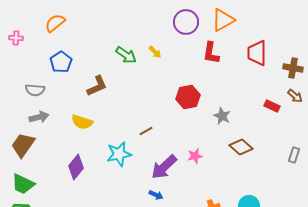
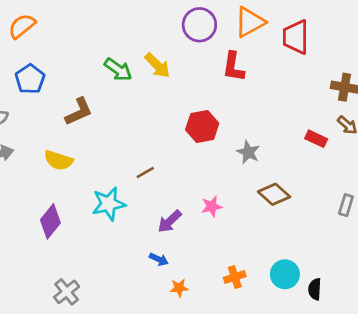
yellow arrow: (155, 52) -> (157, 65), size x1.5
red trapezoid: (257, 53) -> (296, 37), moved
purple arrow: (164, 167) -> (170, 221), size x0.7

